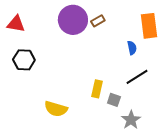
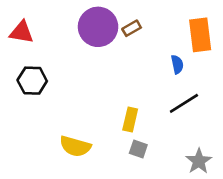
gray square: (114, 100) -> (138, 149), moved
gray star: (131, 120) -> (199, 161), moved

